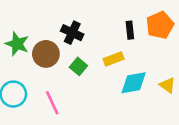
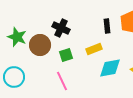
green square: (78, 66) -> (66, 55), turned 32
pink line: (52, 103) -> (62, 81), moved

